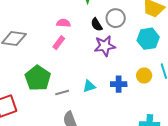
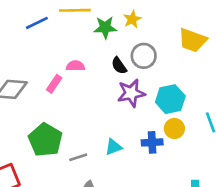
cyan hexagon: (148, 39) -> (170, 99), moved
pink rectangle: (59, 43) -> (54, 84), moved
yellow circle: (144, 76) -> (174, 128), moved

